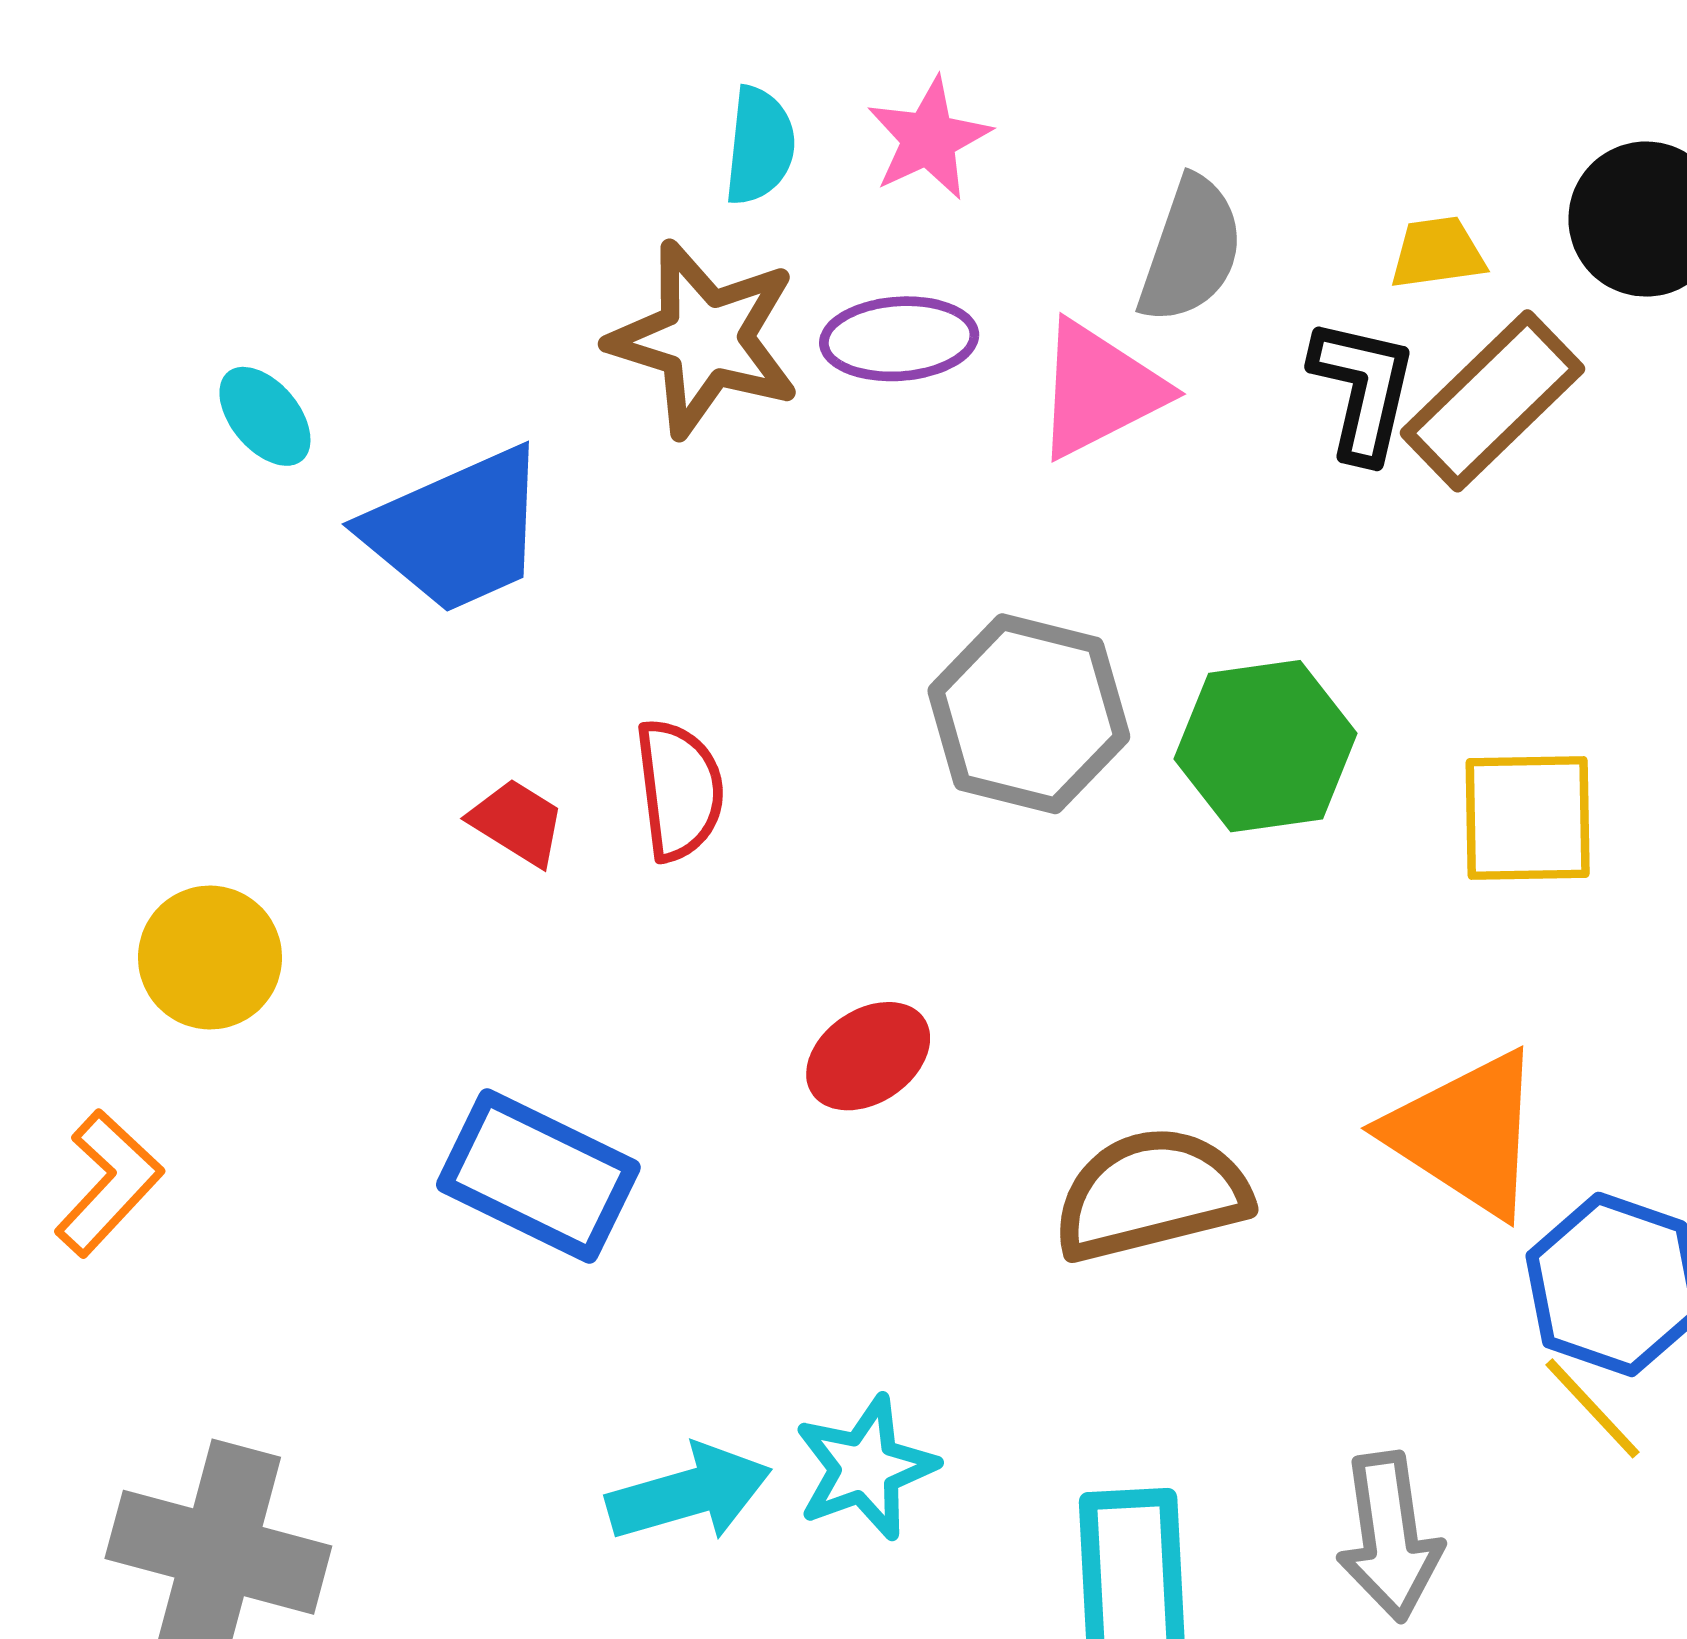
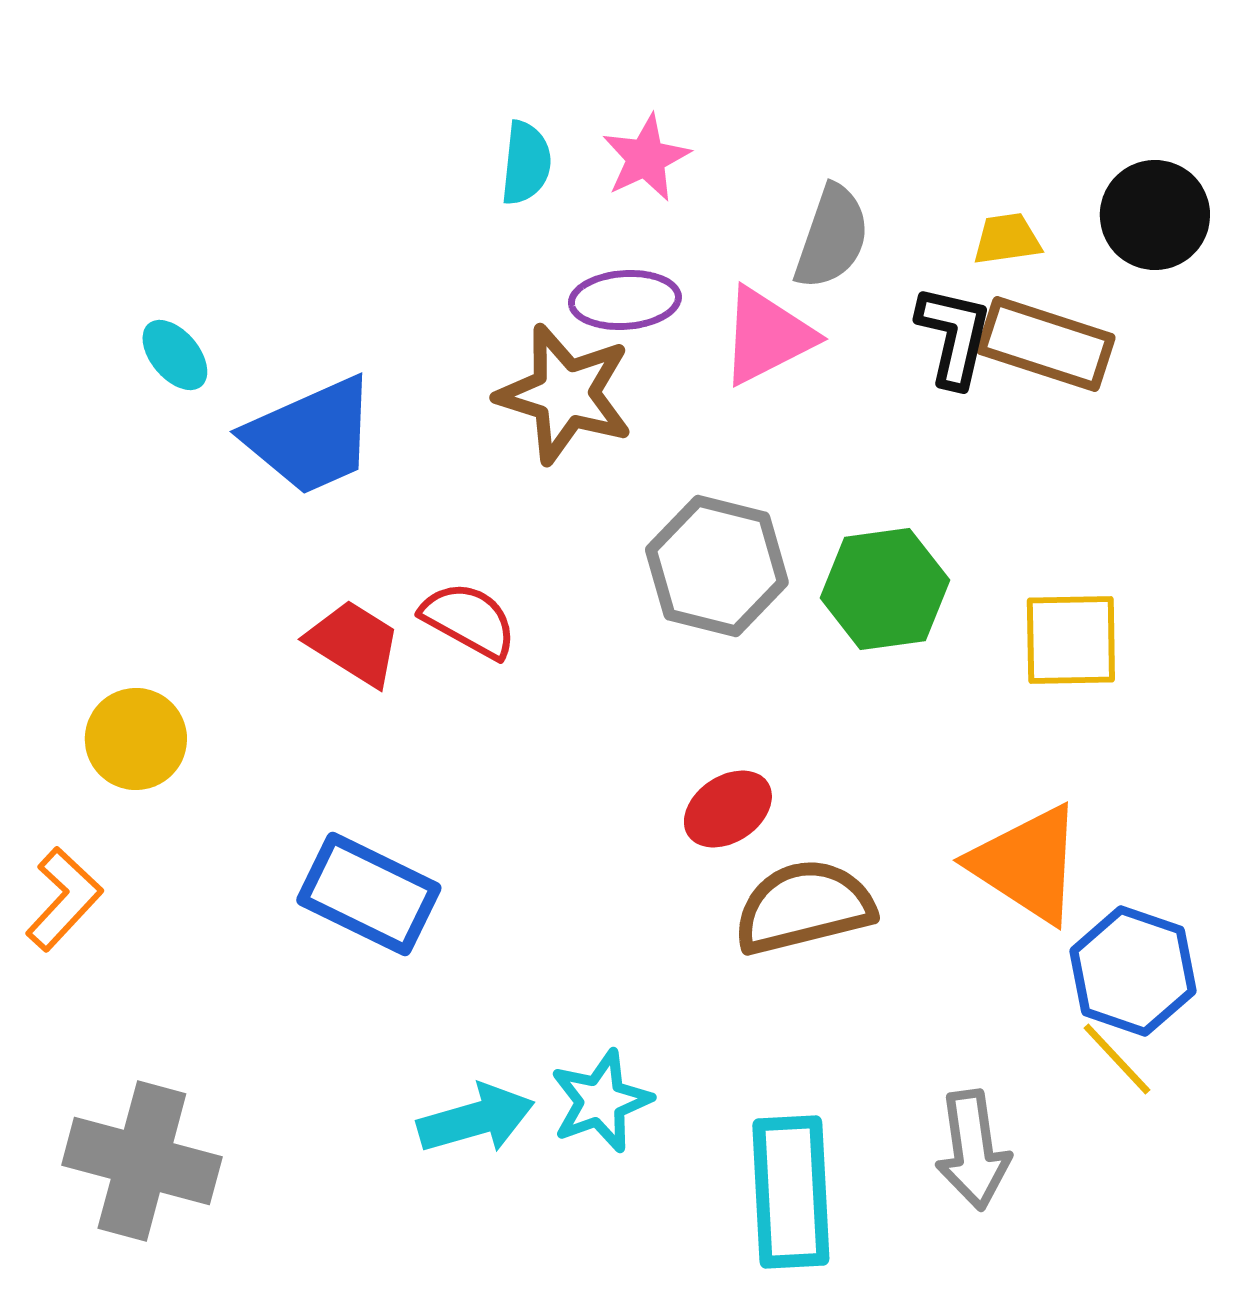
brown star: (705, 339) -> (565, 394), moved
brown rectangle: (1492, 401) -> (1046, 344), turned 62
red semicircle: (679, 790) -> (469, 620), turned -54
red trapezoid: (517, 822) -> (354, 643), size x1.4
red ellipse: (868, 1056) -> (728, 809), moved

